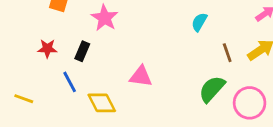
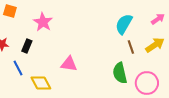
cyan semicircle: (199, 22) -> (124, 24), moved, size x1.5
green semicircle: (212, 89) -> (120, 73), turned -55

